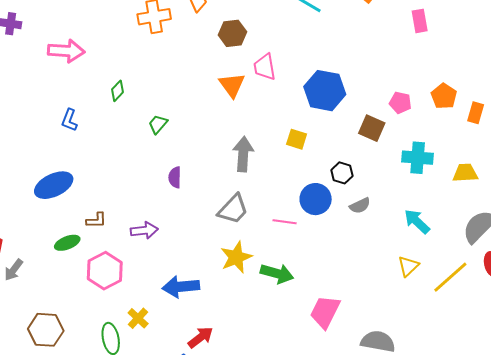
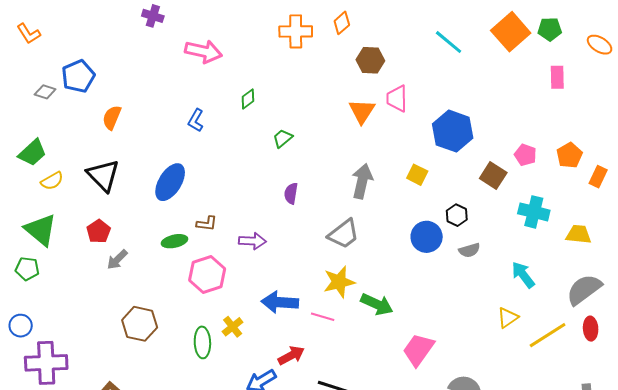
blue ellipse: (54, 185) -> (170, 182), turned -42
pink line: (285, 222) -> (323, 317), moved

